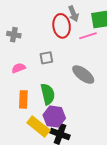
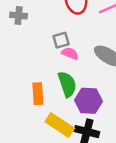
pink semicircle: (19, 68) -> (70, 53), moved, turned 48
purple hexagon: (54, 117) -> (89, 101), moved

